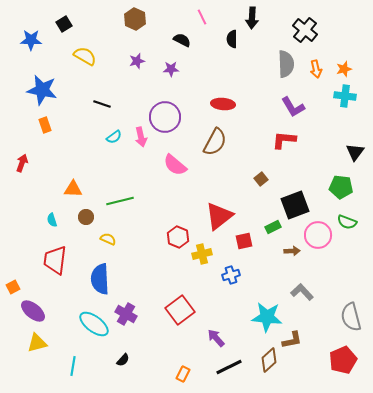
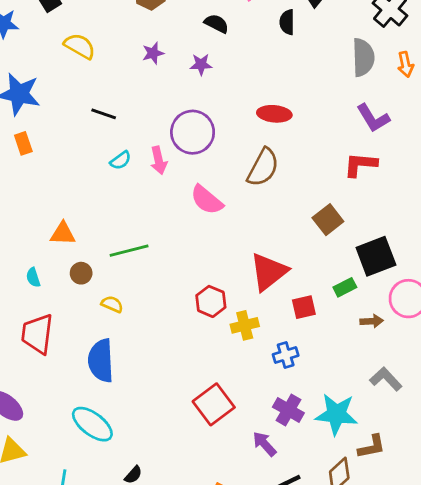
brown square: (261, 179) -> (328, 220), size x1.5
purple cross: (126, 314) -> (288, 410), moved

